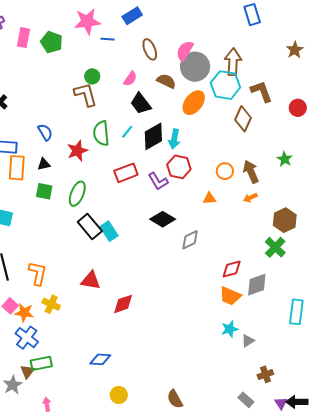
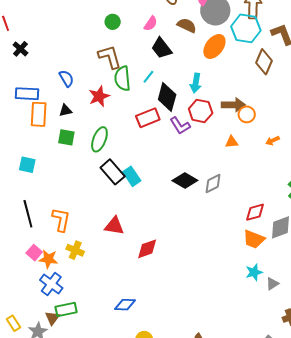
brown L-shape: (86, 95) -> (110, 57), moved
black diamond: (153, 136) -> (167, 97), moved, turned -44
brown arrow: (251, 172) -> (233, 105), moved, turned 115
black diamond: (163, 219) -> (185, 181), moved

